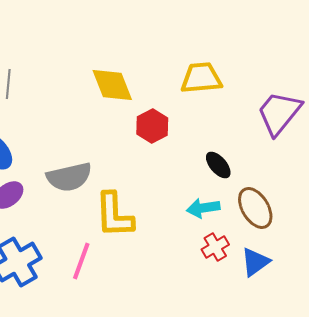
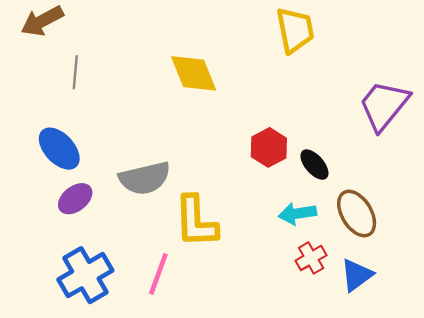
yellow trapezoid: (201, 78) -> (295, 30), moved, turned 84
red hexagon: (152, 126) -> (269, 147), moved

